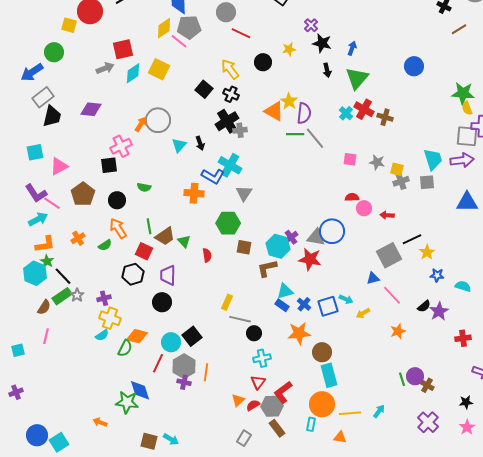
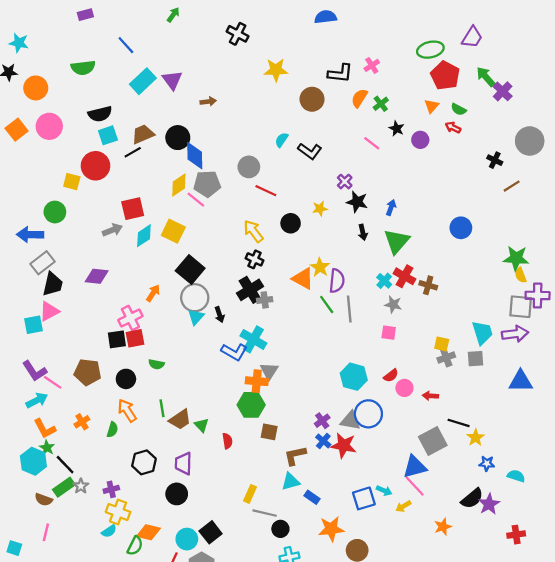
blue arrow: (32, 72) -> (30, 235), turned 35
black square: (204, 89) -> (190, 270), moved, size x1.4
gray circle: (158, 120) -> (195, 298), moved
green line: (295, 134) -> (327, 304), turned 54
gray line: (315, 138) -> (349, 309), turned 35
gray star: (377, 162) -> (393, 304), moved
pink triangle: (59, 166) -> (49, 311), moved
orange cross: (194, 193) -> (257, 381), moved
brown pentagon: (83, 194) -> (88, 372), turned -30
red semicircle: (352, 197) -> (391, 376), turned 144
black line: (412, 239) -> (459, 423), turned 42
orange L-shape: (45, 244) -> (45, 429), turned 70
green semicircle: (105, 245) -> (112, 430), turned -40
cyan hexagon: (278, 246) -> (354, 377), moved
red square: (144, 251) -> (135, 338), moved, turned -36
blue triangle: (373, 278) -> (415, 467), size x1.6
cyan triangle: (285, 291) -> (291, 482), moved
pink line: (392, 295) -> (415, 486), moved
blue cross: (304, 304) -> (323, 441), moved
black semicircle: (424, 306) -> (472, 498), size x1.5
brown semicircle: (44, 307) -> (44, 500), turned 77
cyan square: (18, 350) -> (14, 548), turned 32

